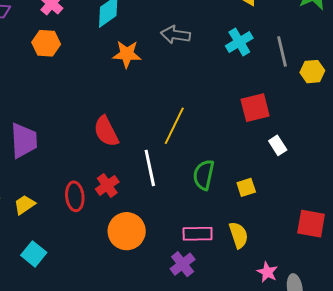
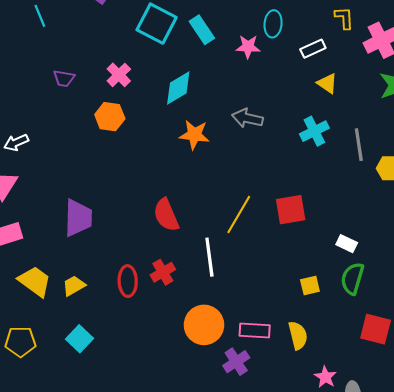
red square: (255, 108) -> (291, 210), moved
white rectangle: (278, 145) -> (347, 244), turned -36
green semicircle: (204, 175) -> (352, 279), moved
orange circle: (127, 231) -> (204, 325), moved

